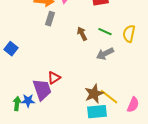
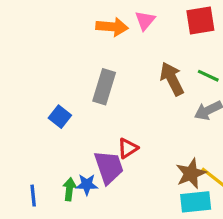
gray rectangle: (50, 19) -> (104, 87), moved, size x1.5
brown arrow: (82, 34) -> (172, 79), size x1.5
blue square: (11, 49) -> (60, 117), moved

